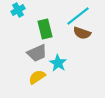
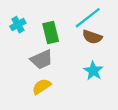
cyan cross: (18, 10) -> (18, 25), moved
cyan star: (58, 63) -> (93, 71), moved

